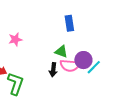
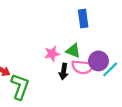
pink star: (15, 39) -> (52, 54), moved

